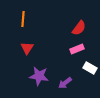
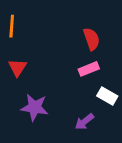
red semicircle: (79, 28) -> (92, 39), turned -56
purple arrow: (65, 83) -> (84, 122), moved

